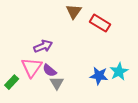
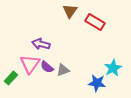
purple arrow: (43, 46) -> (41, 44), turned -144
blue star: (99, 76) -> (97, 83), moved
gray triangle: (57, 83) -> (63, 70), moved, turned 40

